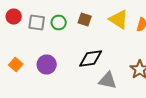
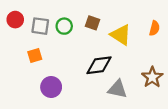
yellow triangle: (119, 20) -> (121, 35), moved
orange square: (16, 64) -> (35, 55), moved, turned 32
purple circle: (47, 64) -> (51, 87), moved

